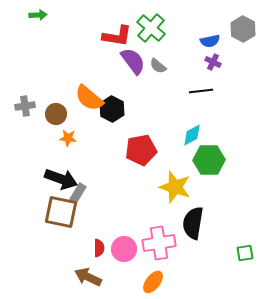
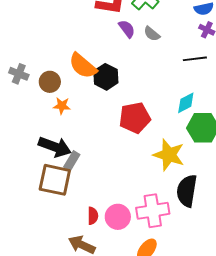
purple semicircle: (133, 61) -> (127, 29), size x0.7
gray cross: (25, 106) -> (19, 74), turned 30

